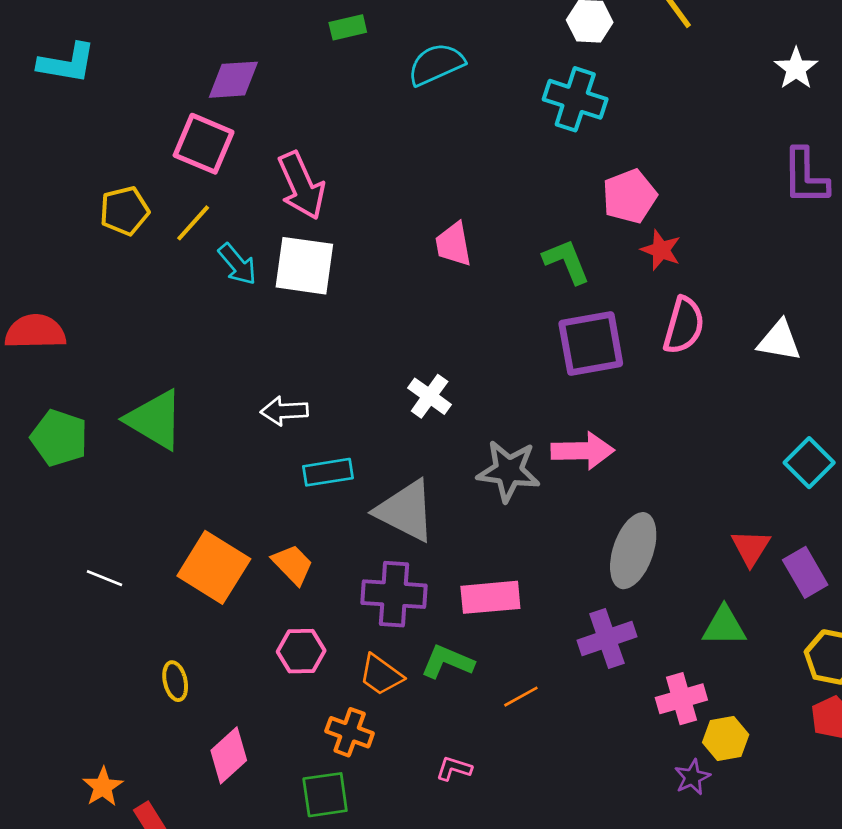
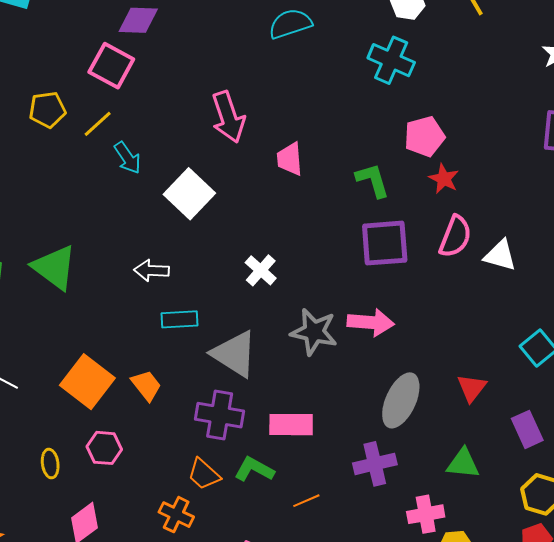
pink arrow: (301, 186) -> (228, 117), moved
white square: (304, 266) -> (189, 194), moved, turned 30
white triangle: (779, 341) -> (500, 255), moved
red triangle: (751, 548) -> (472, 388), moved
pink hexagon: (301, 651) -> (104, 448), moved

